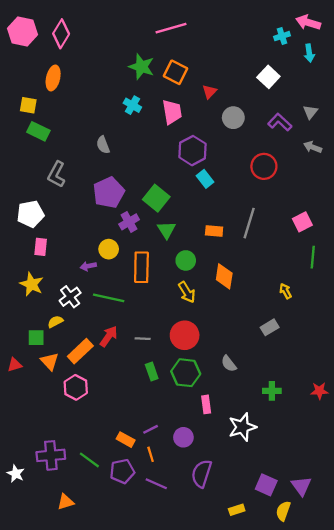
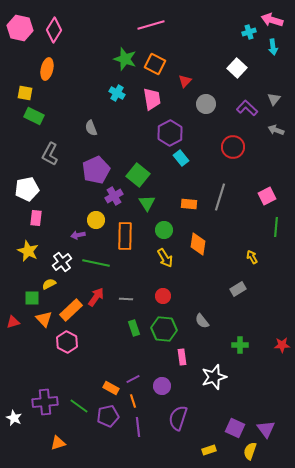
red circle: (185, 335) -> (163, 296), size x0.6
purple line: (156, 484) -> (138, 427), turned 60

